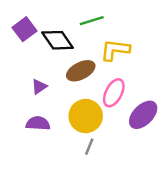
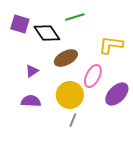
purple square: (24, 29) -> (20, 24), turned -36
yellow L-shape: (115, 50) -> (111, 45), moved

